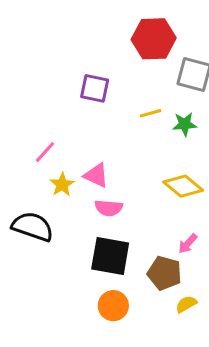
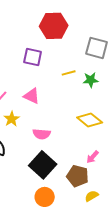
red hexagon: (154, 39) -> (54, 26), moved
pink triangle: (96, 175) -> (32, 96), moved
black square: (110, 256) -> (43, 165), turned 32

